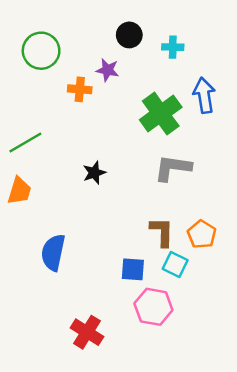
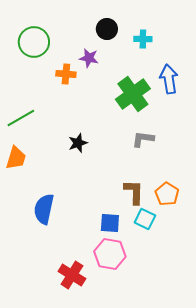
gray L-shape: (173, 168) -> (143, 139), size x0.7
pink hexagon: (153, 307) -> (110, 254), moved

